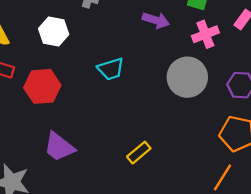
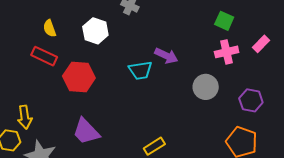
purple arrow: (156, 20) -> (166, 56), moved
gray circle: (187, 77) -> (206, 87), size x0.7

